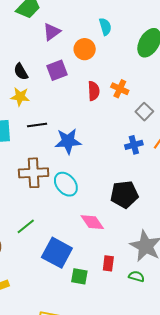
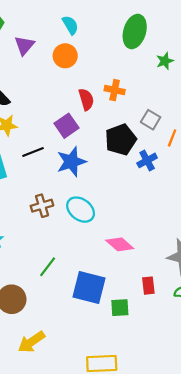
cyan semicircle: (105, 27) -> (70, 25), moved
purple square: (57, 70) -> (67, 126), moved
gray square: (144, 112) -> (151, 120), moved
blue cross: (134, 145) -> (147, 160), moved
brown cross: (34, 173) -> (42, 206), size x0.7
black pentagon: (124, 194) -> (121, 140), moved

